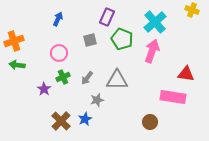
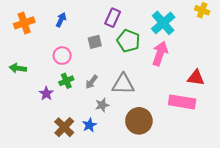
orange cross: (14, 41) -> (24, 23), moved
brown circle: (150, 122) -> (139, 121), moved, size x1.6

